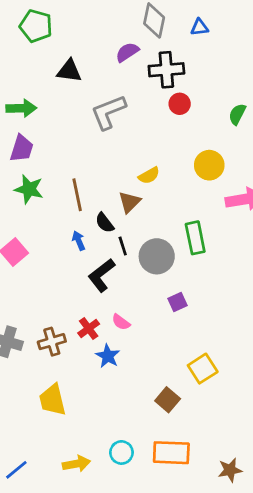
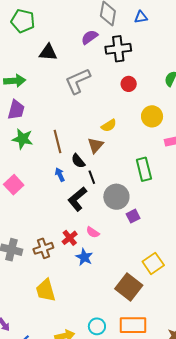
red circle: (180, 104) -> (129, 84), moved
gray circle: (157, 256) -> (116, 197), moved
brown square: (168, 400) -> (129, 287), size x1.5

